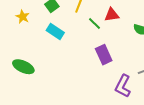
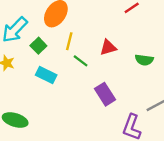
green line: (94, 23) -> (81, 61), moved

